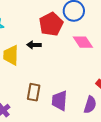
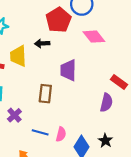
purple trapezoid: (60, 101) -> (68, 70), moved

